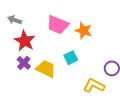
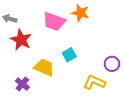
orange star: (84, 31) -> (80, 13), moved
purple cross: (24, 63) -> (22, 84), moved

